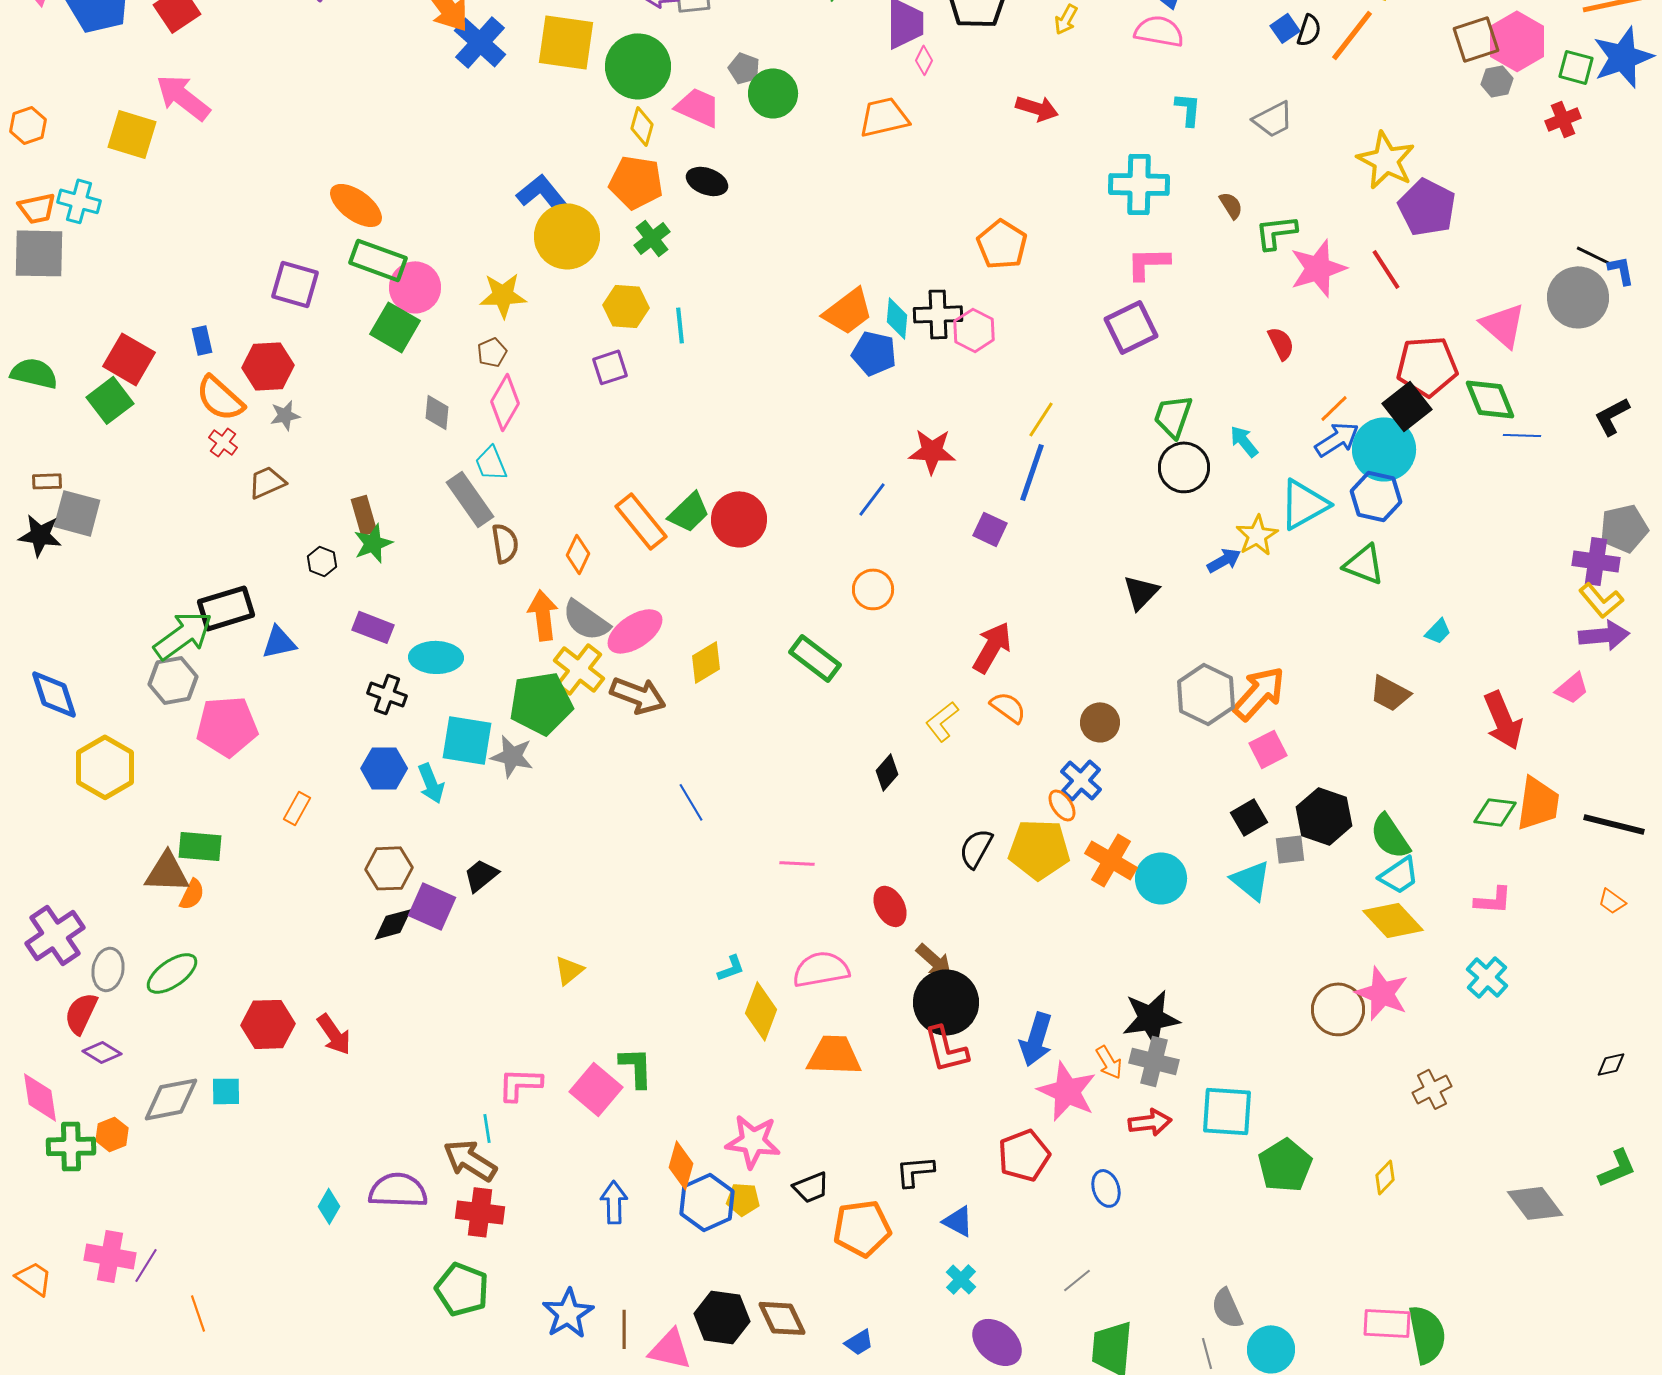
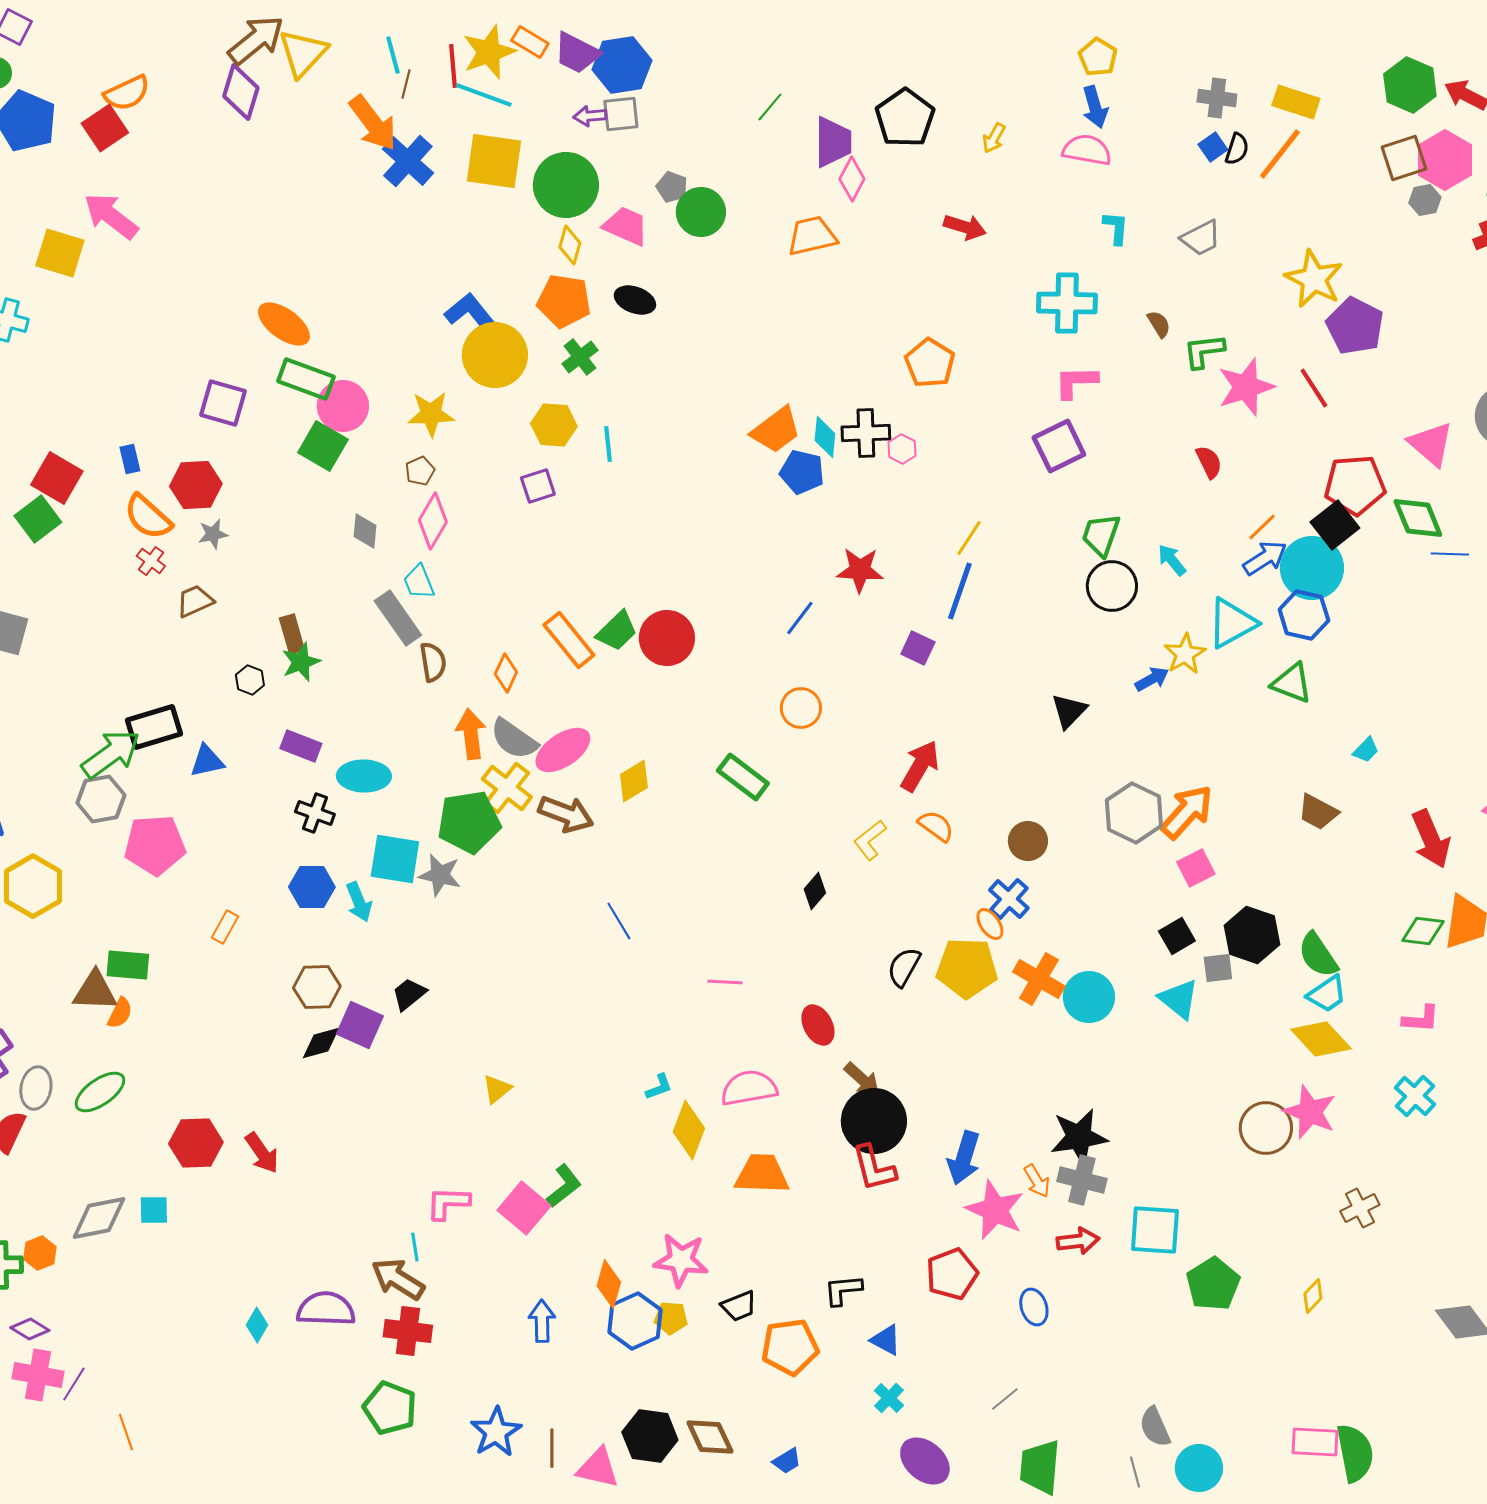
pink diamond: (924, 60) -> (852, 179), size x1.5
pink hexagon: (974, 330) -> (902, 449), size x0.7
purple diamond: (102, 1052) -> (30, 1329), moved
green L-shape: (636, 1067) -> (564, 1186), turned 54

